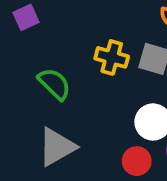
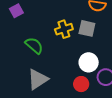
yellow cross: (112, 57) -> (64, 29), turned -30

